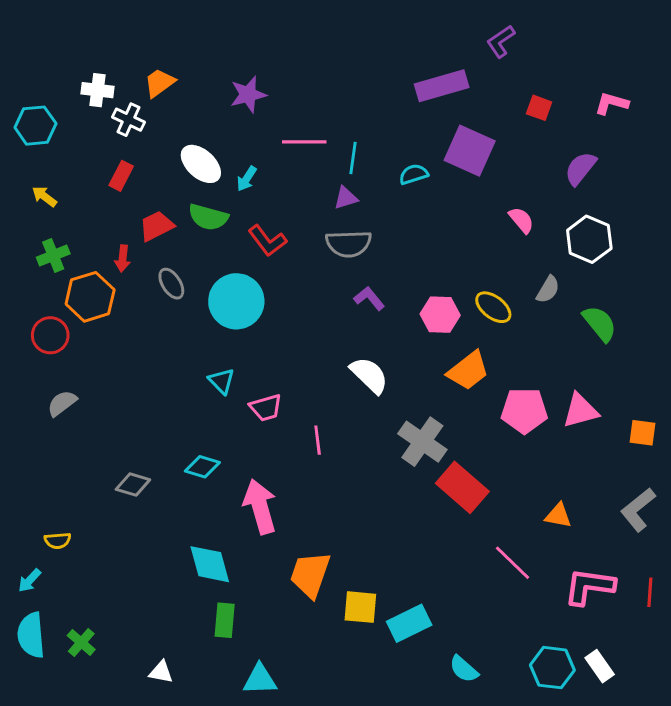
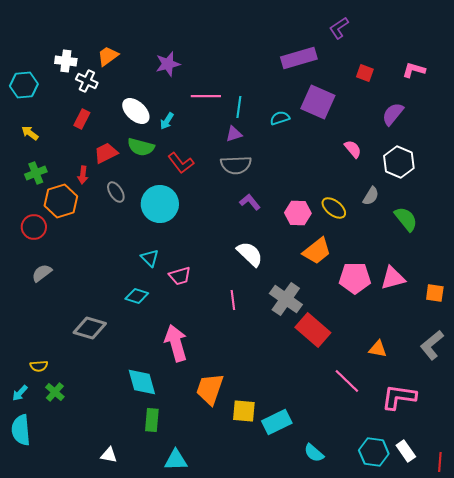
pink line: (318, 440) -> (233, 300), moved
cyan diamond: (202, 467) -> (137, 296), moved
gray diamond: (133, 484) -> (90, 328), size x1.4
red line: (650, 592) -> (440, 462), moved
green cross: (81, 642) -> (55, 392), moved

